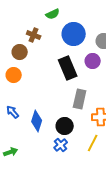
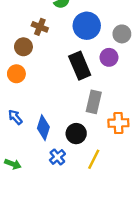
yellow line: (93, 143) -> (94, 159), moved
blue cross: (61, 145) -> (57, 157), moved
green arrow: (11, 152) -> (13, 164), turned 40

